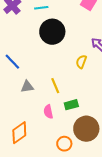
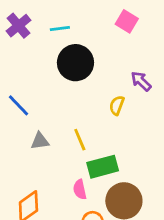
green rectangle: (71, 105) -> (103, 167), size x1.5
pink semicircle: (48, 112) -> (80, 189), moved

